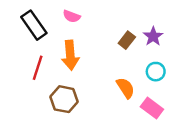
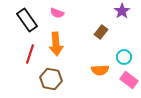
purple star: (153, 36) -> (122, 11), moved
orange semicircle: (126, 88) -> (100, 70), turned 120
pink rectangle: (152, 108) -> (129, 80), moved

